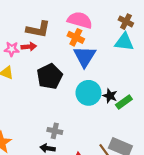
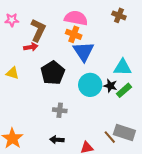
brown L-shape: (38, 29) -> (38, 30), turned -70
cyan triangle: (124, 42) -> (122, 67), moved
pink star: (12, 49) -> (12, 20), moved
gray cross: (55, 131) -> (60, 110), moved

